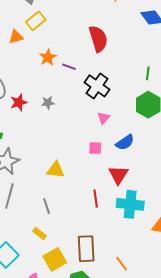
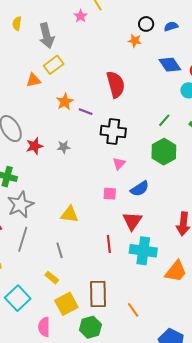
green line: (148, 73) -> (164, 120), turned 32
black cross: (97, 86) -> (113, 132), turned -30

